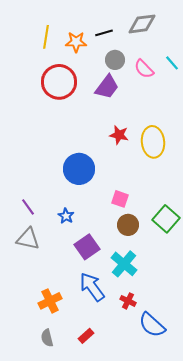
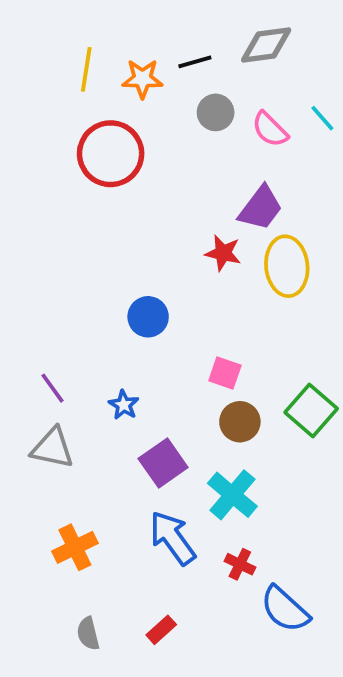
purple trapezoid: (107, 87) -> (261, 208), moved
blue circle: (79, 169) -> (148, 317), size x0.7
orange cross: (50, 301) -> (75, 547), moved

